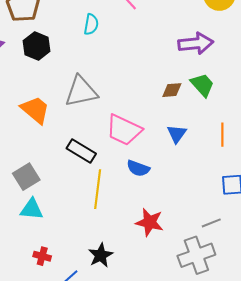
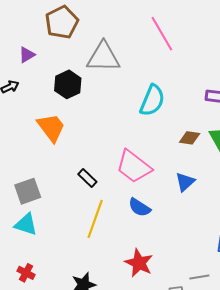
cyan semicircle: (91, 24) -> (152, 100), moved, size x1.5
black hexagon: (37, 46) -> (68, 84), moved
gray triangle: (81, 91) -> (103, 57), moved
black rectangle: (81, 151) -> (87, 178), size x0.7

